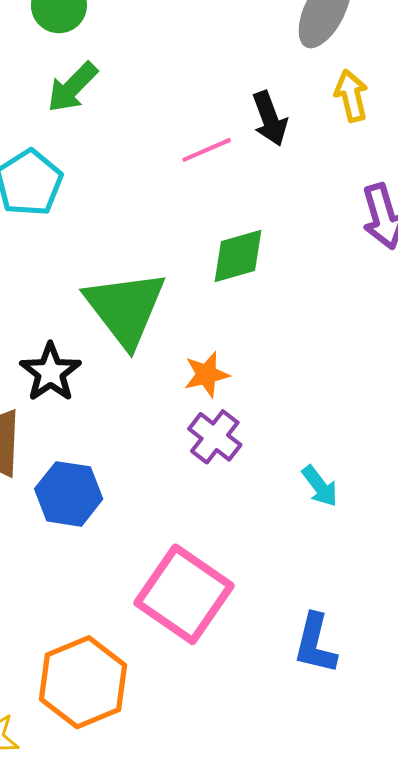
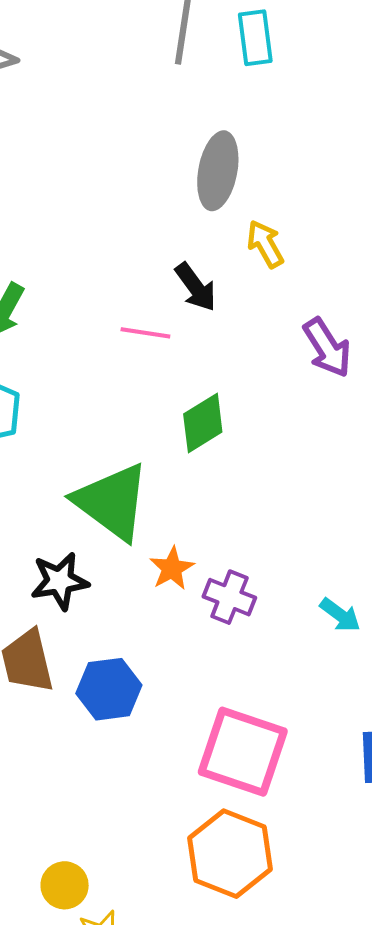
pink line: (207, 150) -> (145, 333), turned 48
black star: (50, 372) -> (60, 581), turned -30
orange star: (206, 375) -> (172, 568), moved
orange hexagon: (83, 682) -> (230, 854), moved

